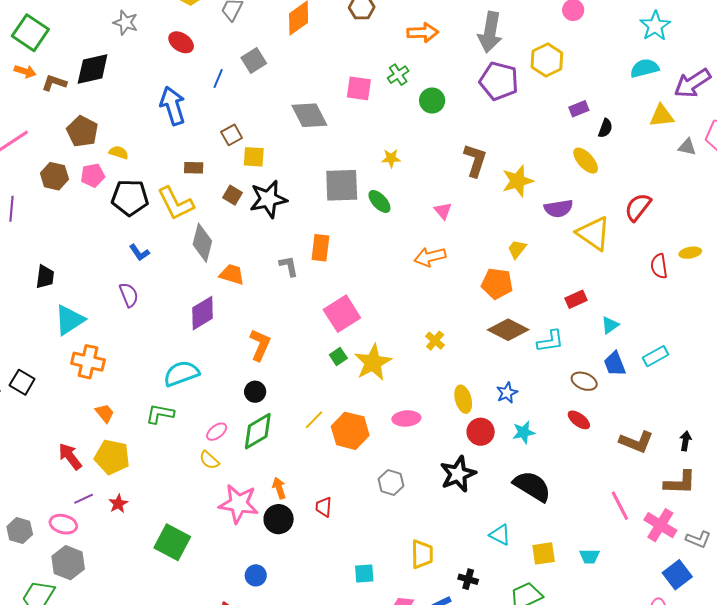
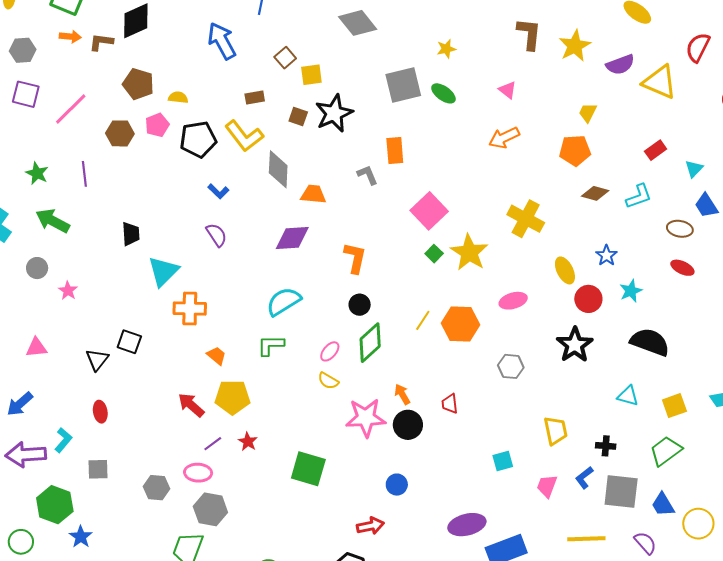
purple diamond: (203, 313) -> (292, 238), turned 39
brown diamond: (508, 330) -> (595, 193), size x0.7
yellow cross: (435, 341) -> (526, 219), size x1.8

